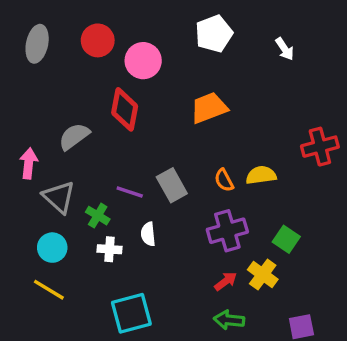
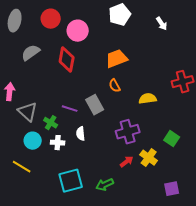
gray semicircle: (74, 136) -> (31, 53), moved
orange semicircle: (224, 180) -> (115, 86), moved
green square: (286, 239) -> (172, 139), moved
cyan circle: (52, 248) -> (33, 141), moved
green arrow: (229, 320) -> (105, 185), moved, turned -30

